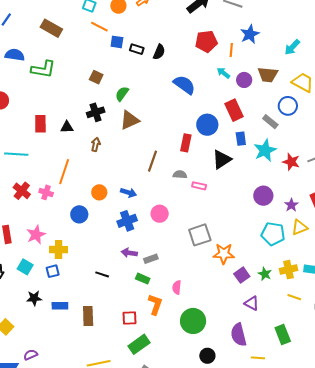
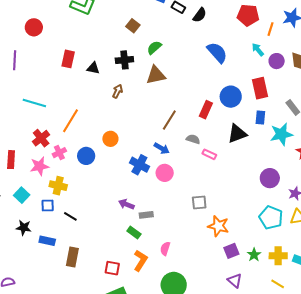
cyan line: (16, 154) -> (34, 103), moved
orange line: (64, 172) -> (70, 121), moved
red cross: (22, 191) -> (41, 138), moved
pink cross: (46, 192) -> (59, 153), moved, turned 32
blue arrow: (128, 193) -> (162, 148), moved
blue cross: (127, 221) -> (139, 165), moved, turned 36
gray square: (200, 235) -> (199, 202), size x0.7
black line: (102, 274) -> (70, 216), moved

